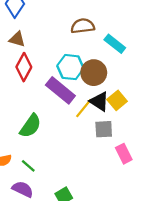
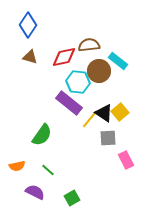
red diamond: (24, 67) -> (64, 57), moved, turned 50
brown circle: (94, 73) -> (99, 71), moved
green line: (28, 166) -> (48, 170), moved

